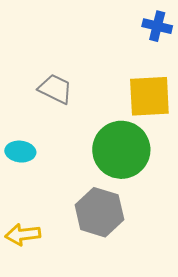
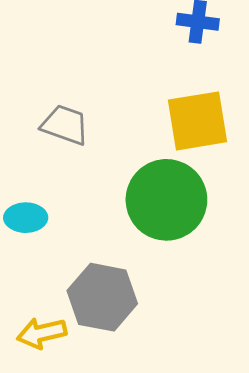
gray hexagon: (99, 212) -> (102, 297), moved

